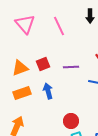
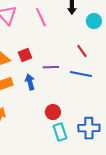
purple line: (71, 67) -> (51, 67), moved

